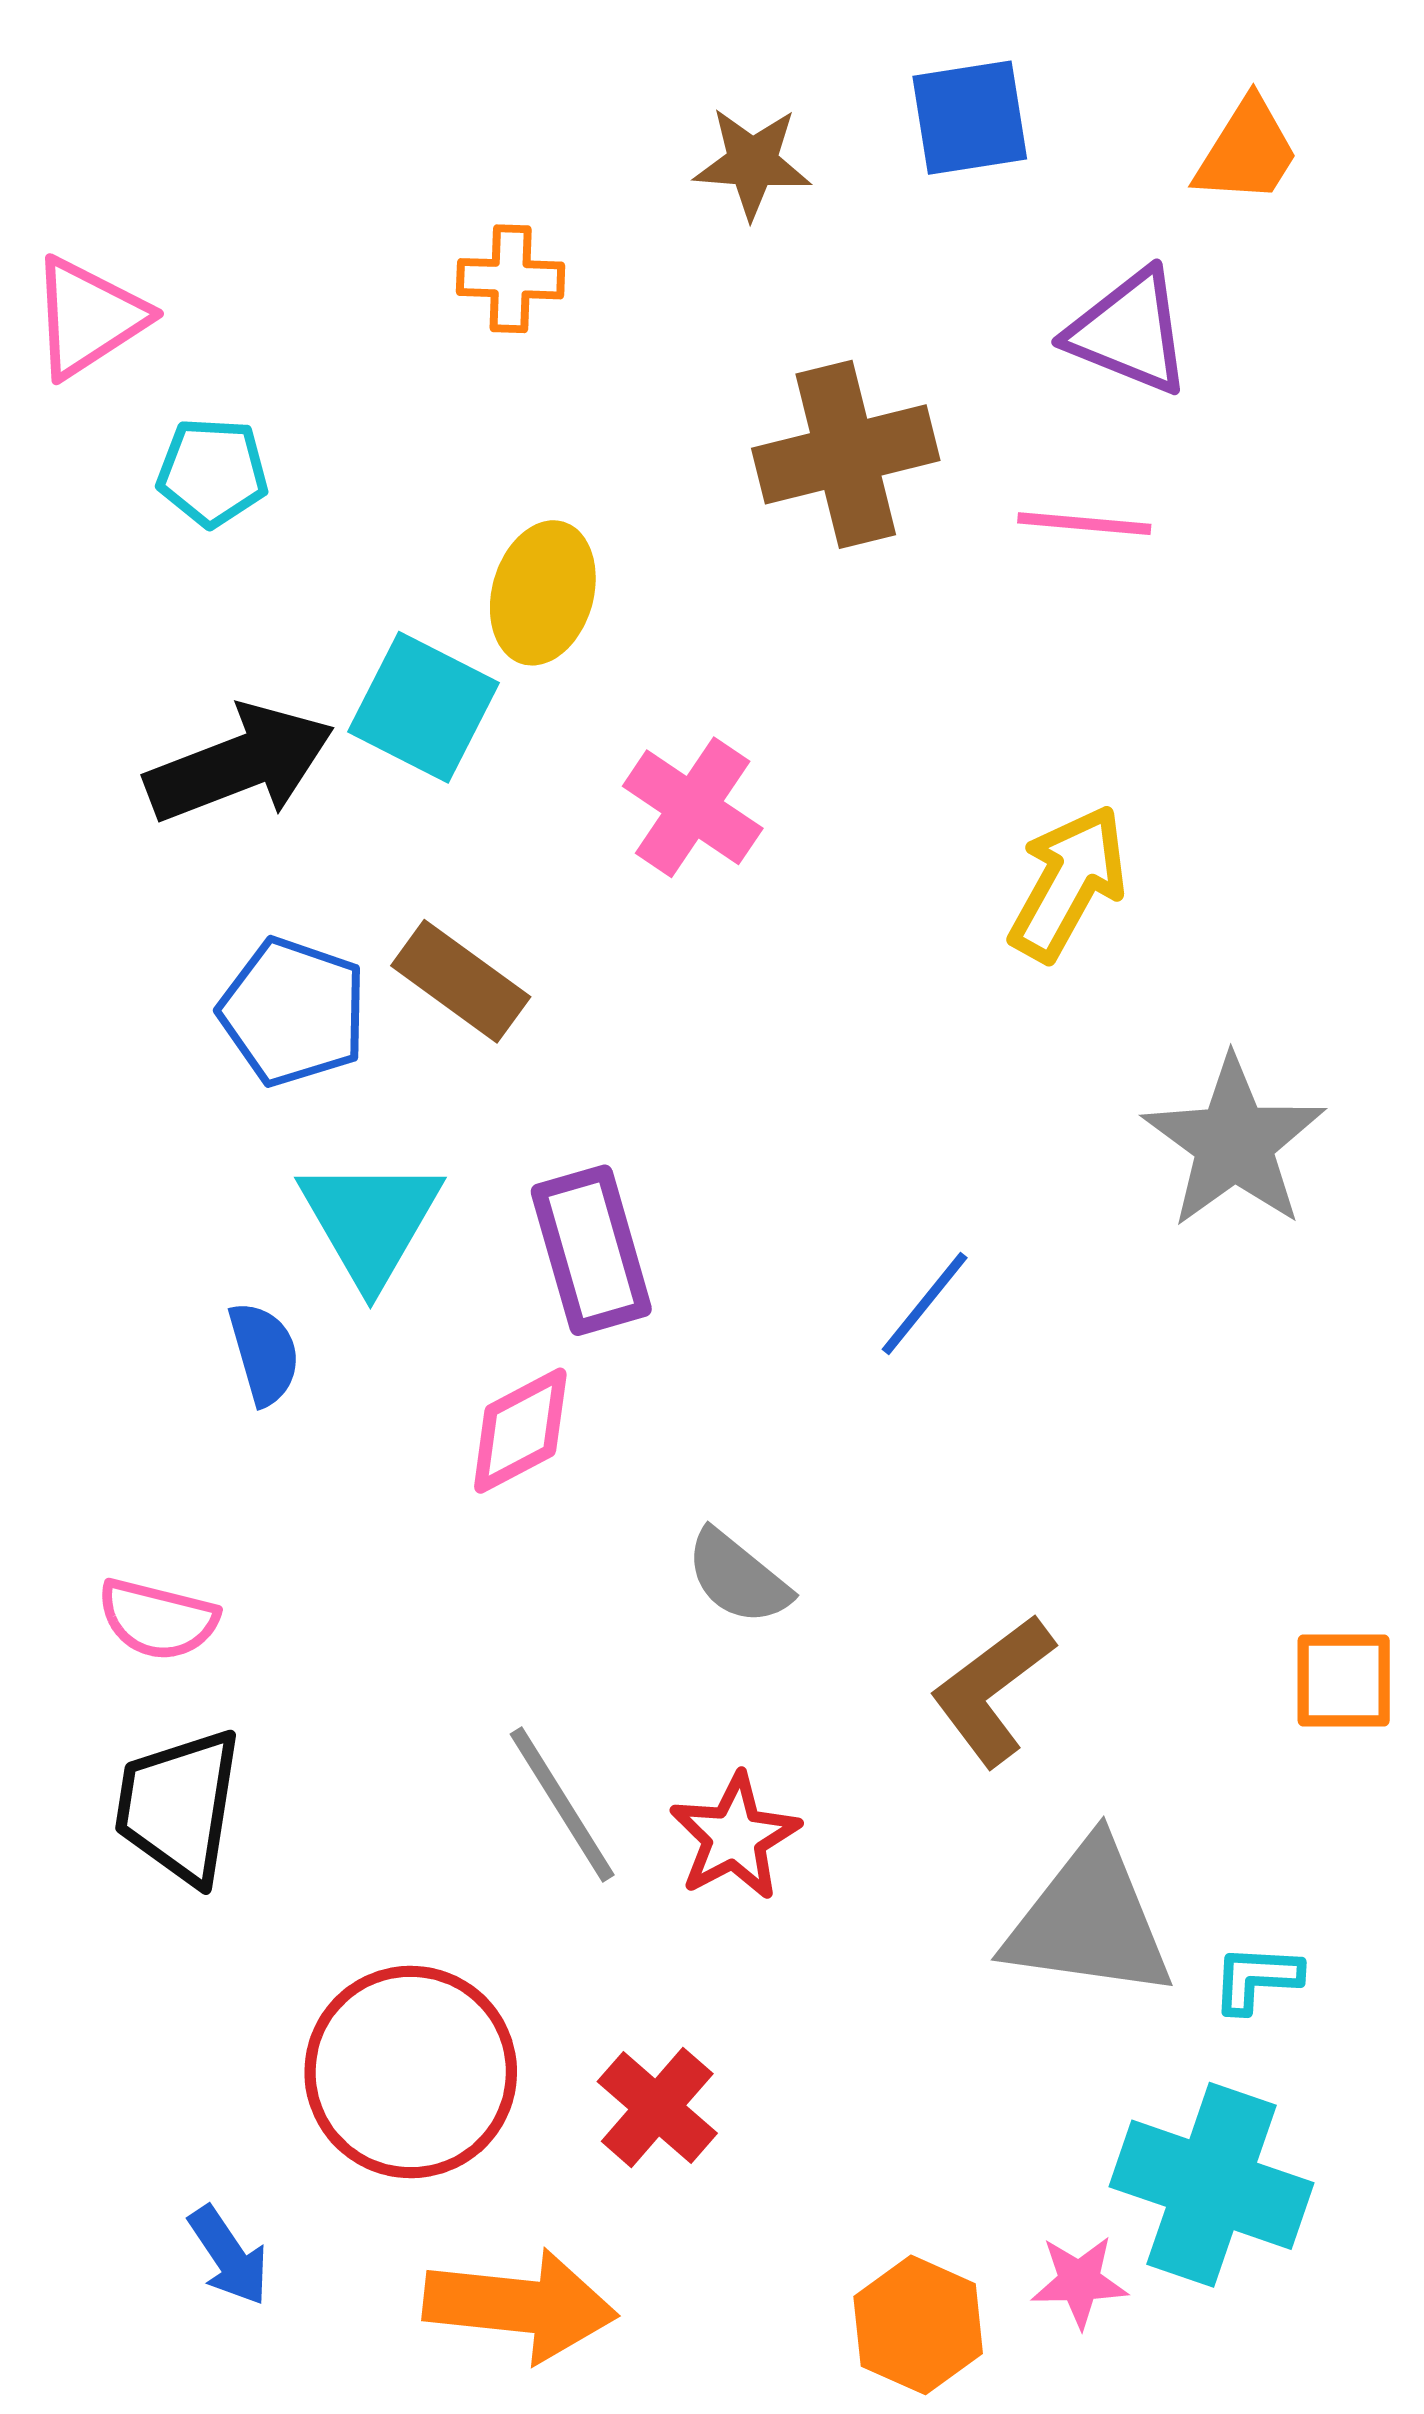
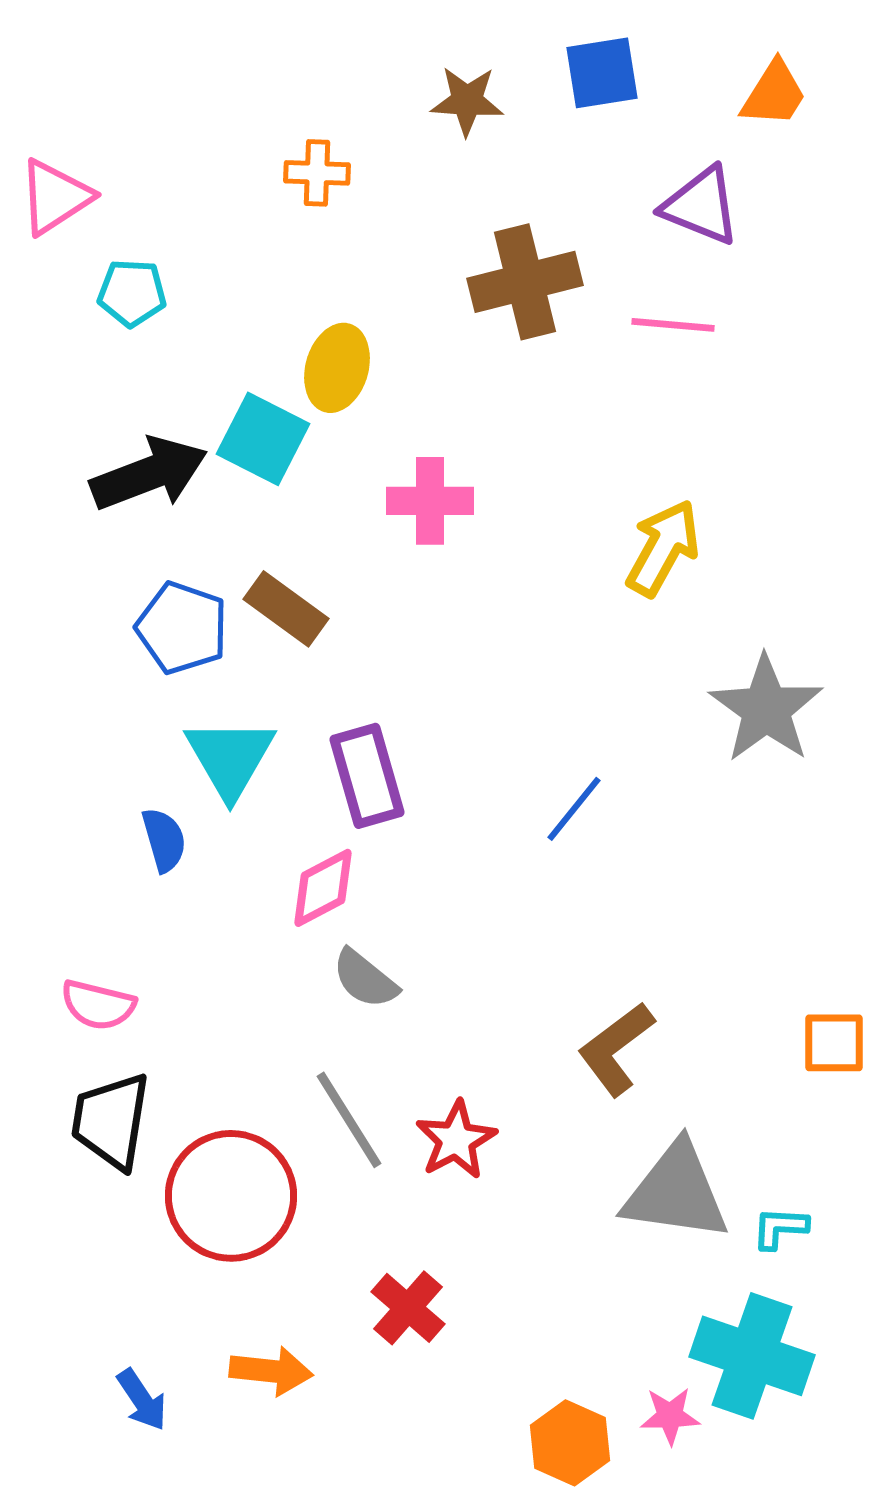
pink cross: (693, 807) -> (430, 501), turned -34
gray semicircle: (738, 1577) -> (365, 979), moved
red circle: (411, 2072) -> (231, 1196), moved
orange arrow: (520, 2306) -> (271, 1371), moved, size x0.7

